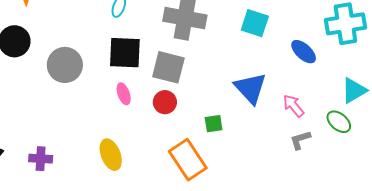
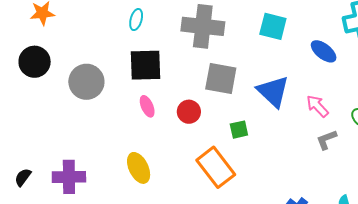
gray square: (168, 67) -> (221, 78), moved
purple cross: (41, 159) -> (69, 177), size x1.4

